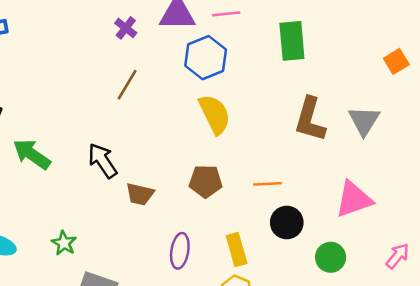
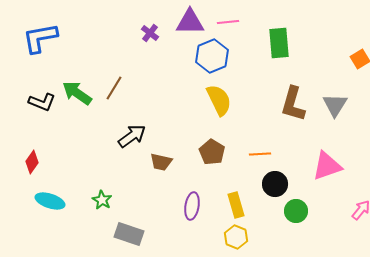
brown line: (127, 85) -> (114, 88), moved
green arrow: (32, 154) -> (77, 93), moved
black arrow: (103, 161) -> (132, 136), turned 88
brown pentagon: (206, 181) -> (212, 152), turned 30
green circle: (331, 257) -> (296, 211), moved

